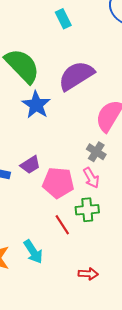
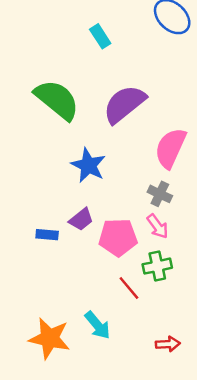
blue star: (36, 105) -> (88, 165), moved

